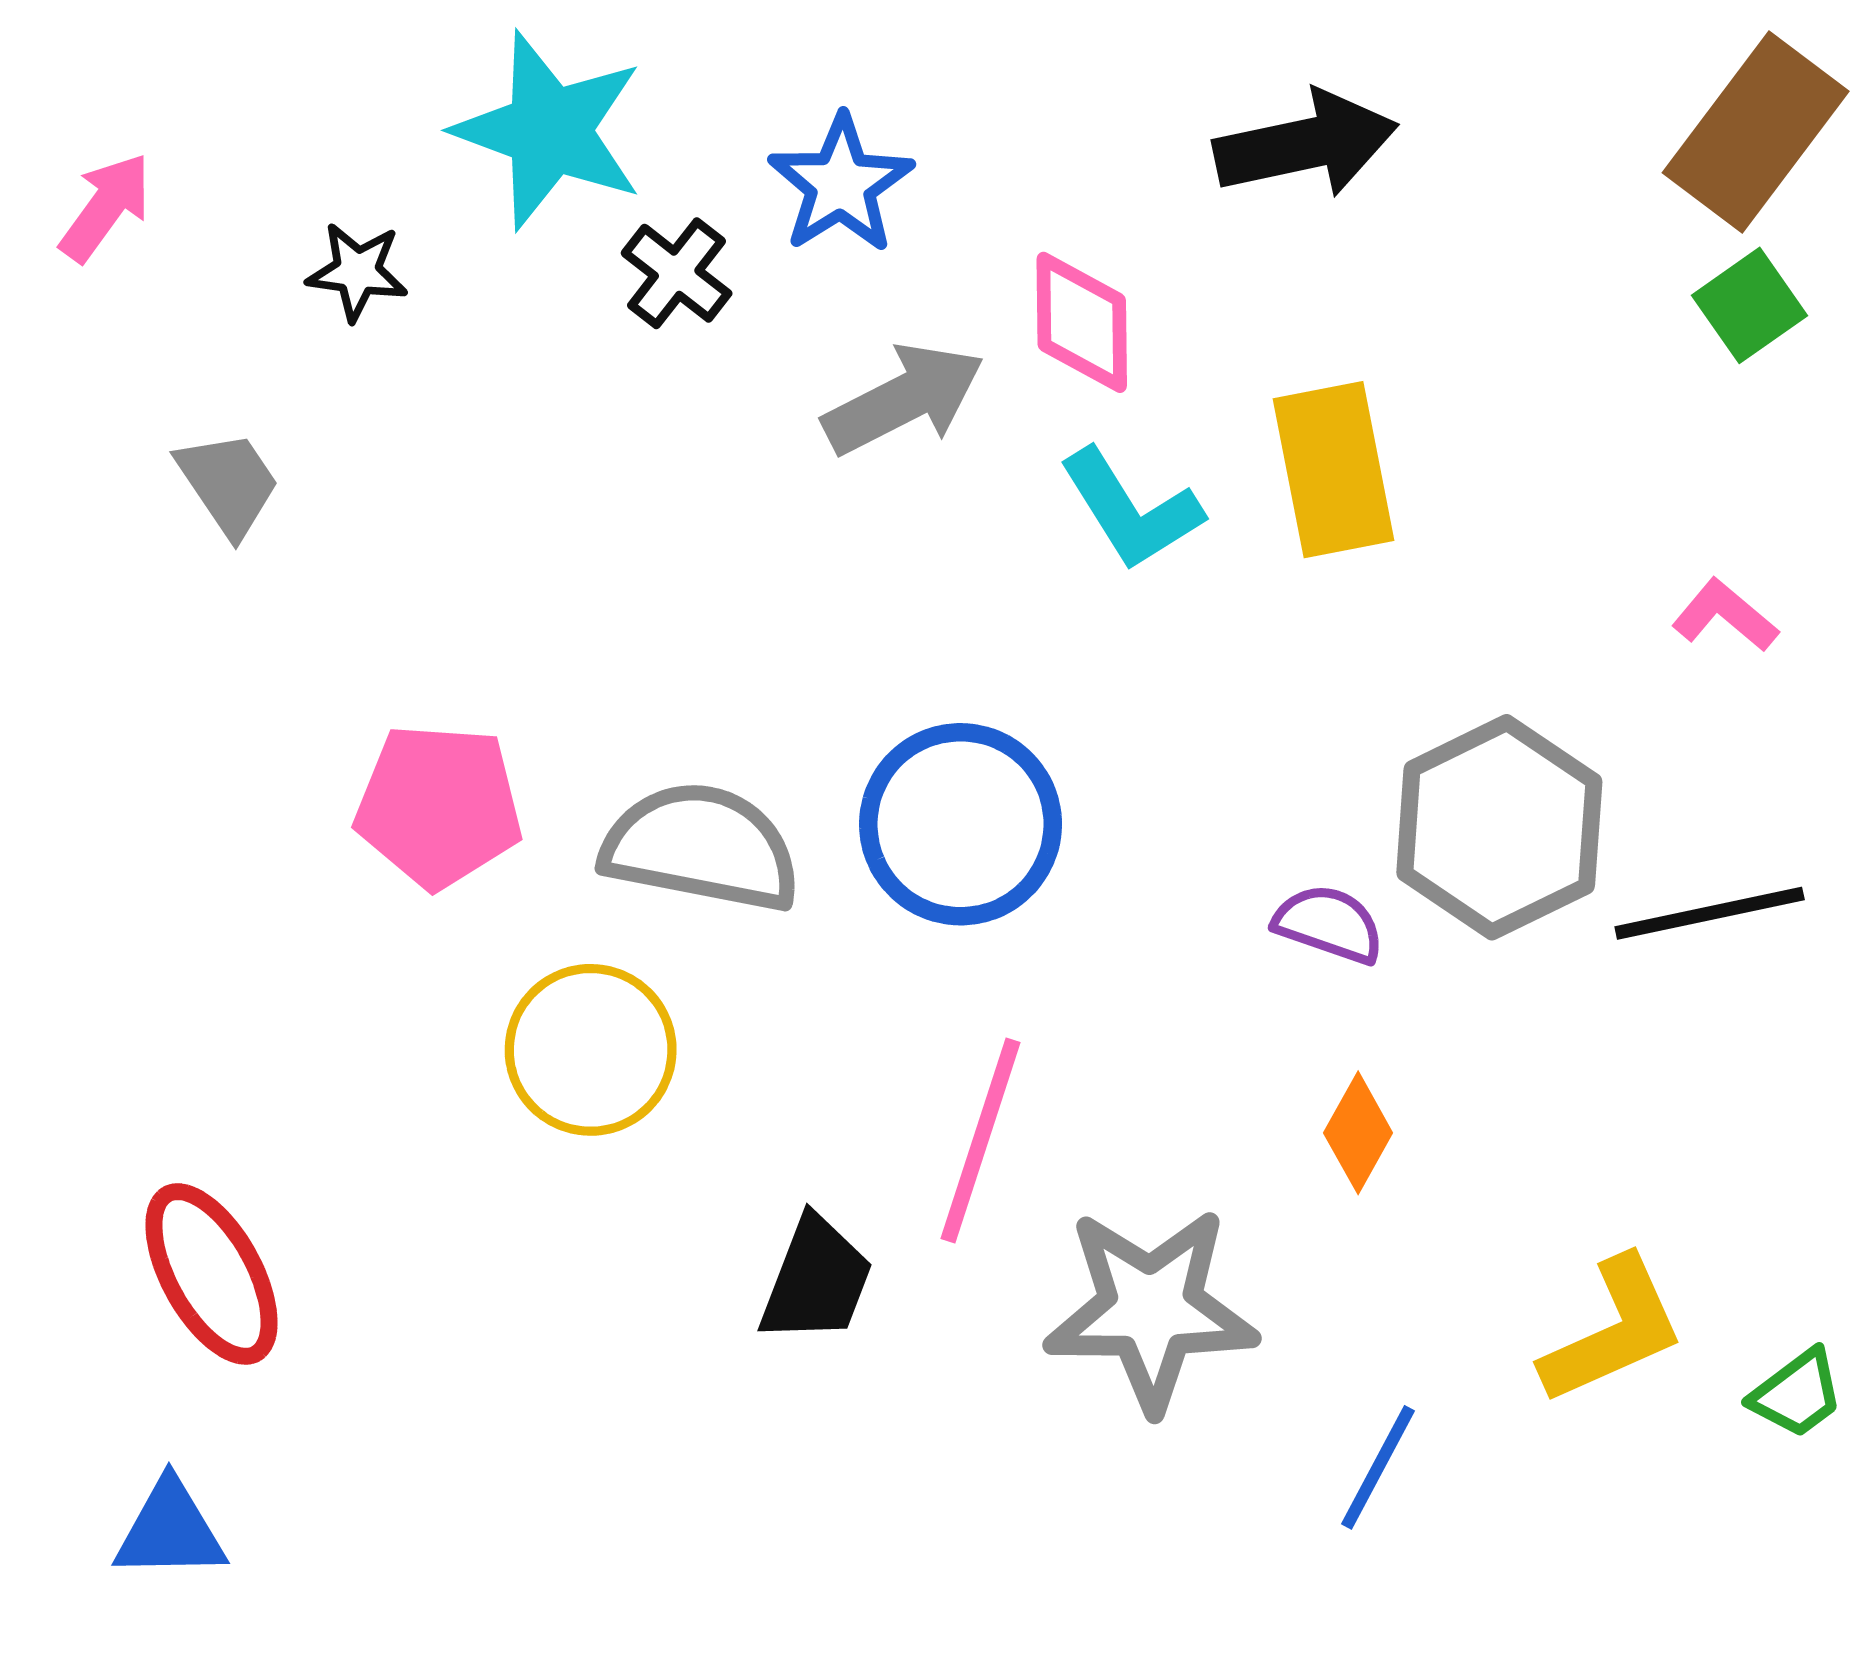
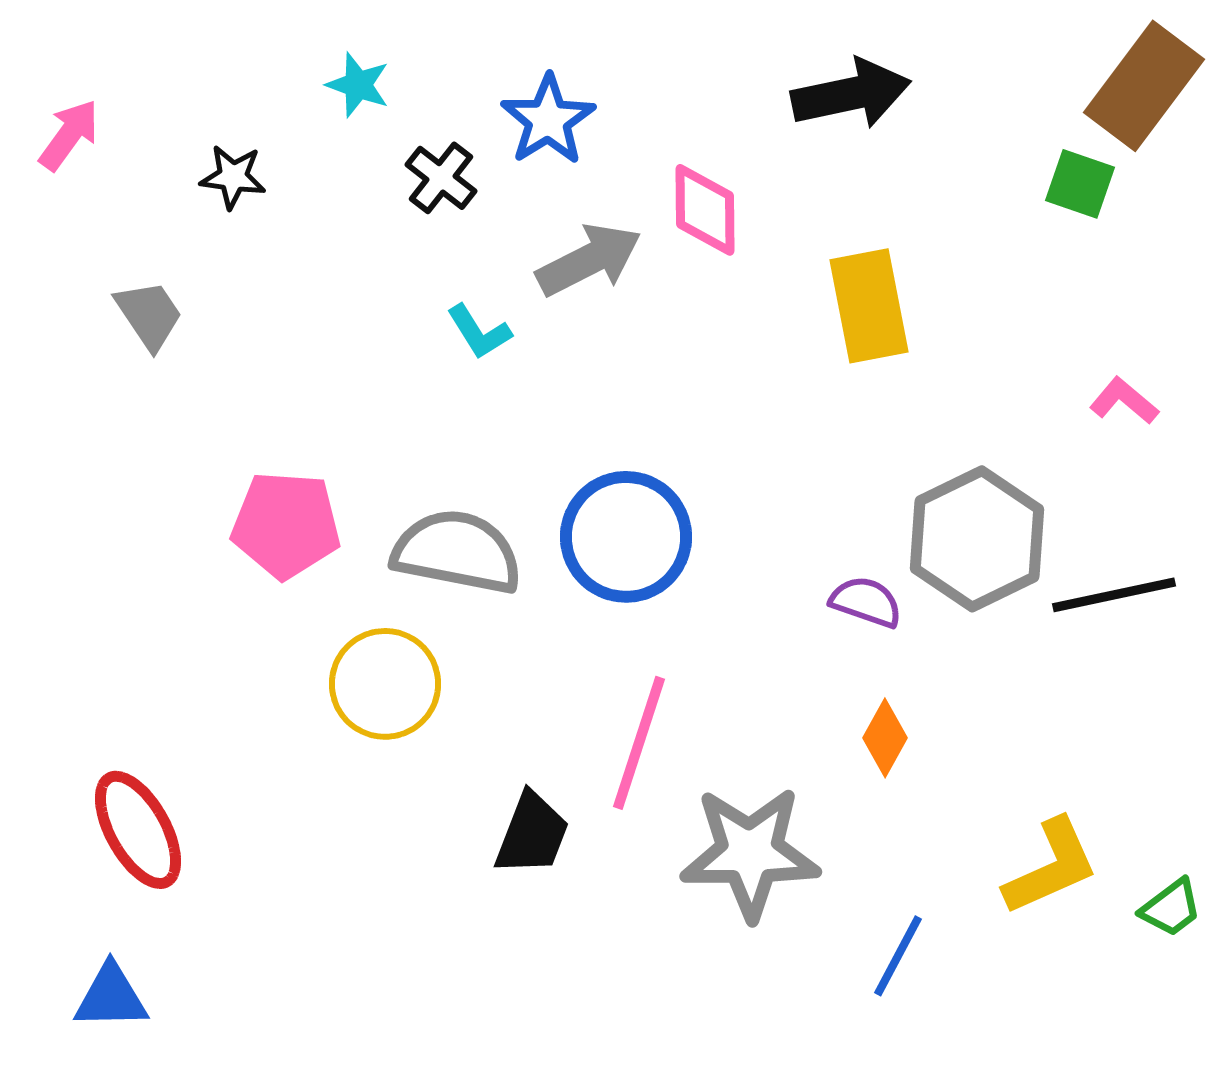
cyan star: (549, 130) -> (358, 85), size x0.5
green square: (1749, 305) -> (1080, 184), moved, turned -36
cyan L-shape: (1131, 510) -> (479, 332), moved, size x0.7

